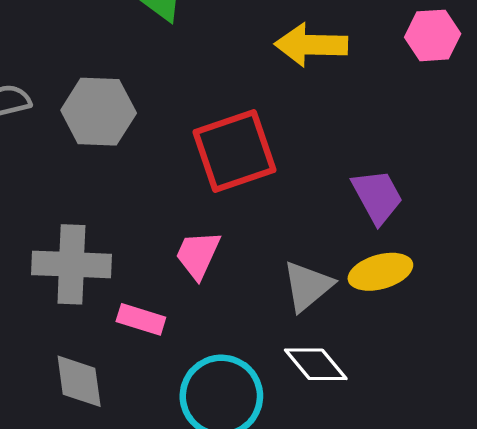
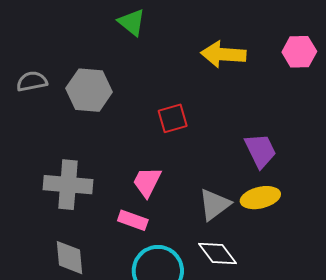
red square: (234, 151) -> (173, 118), size x0.6
pink rectangle: (141, 319) -> (133, 220), moved

